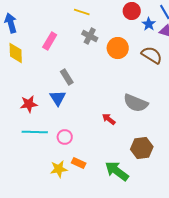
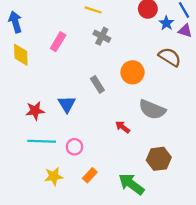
orange circle: (118, 48) -> (132, 72), moved
gray rectangle: (67, 77) -> (97, 84), moved
orange rectangle: (79, 163) -> (90, 175), turned -72
yellow star: (59, 169) -> (54, 176), moved

